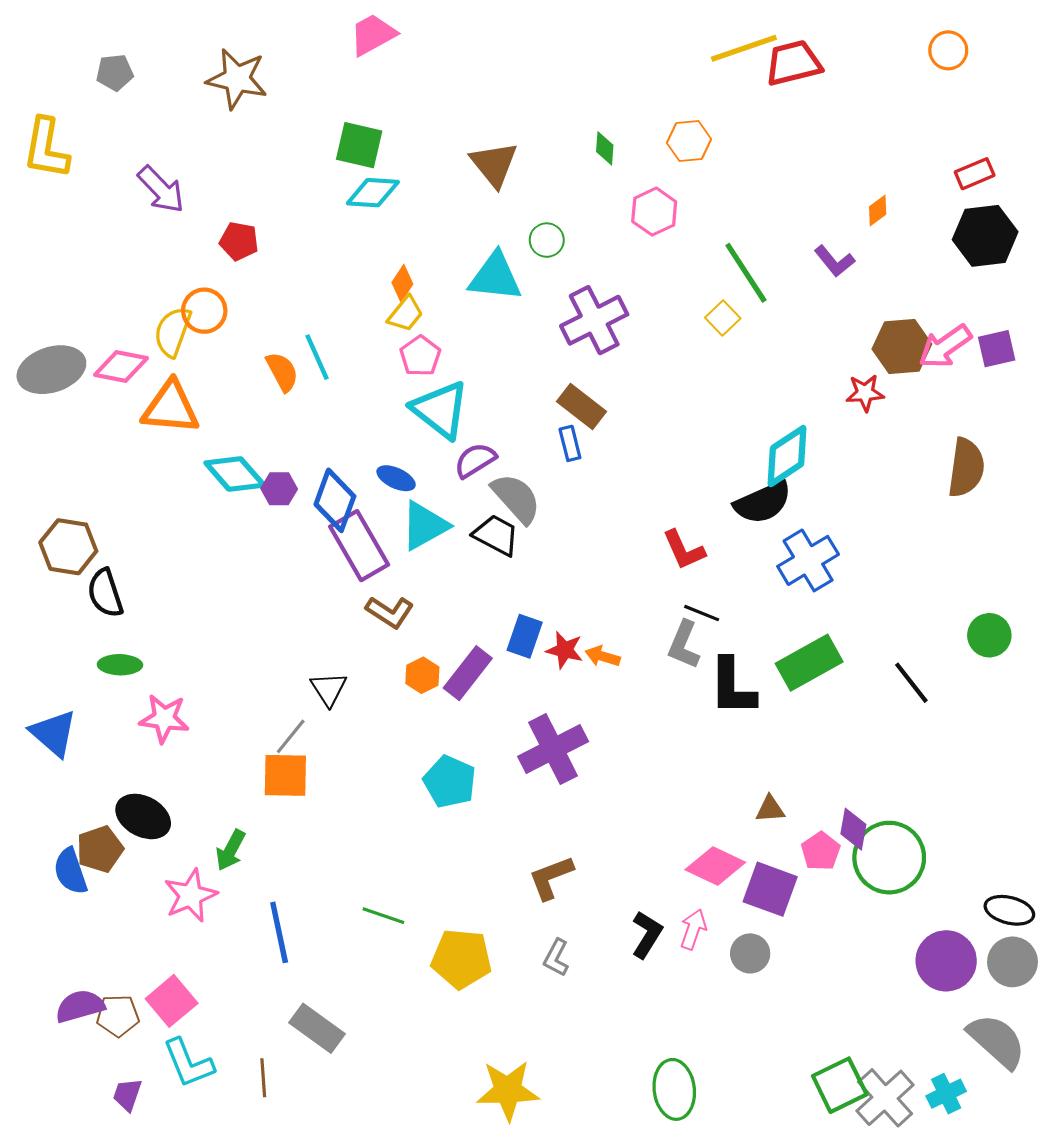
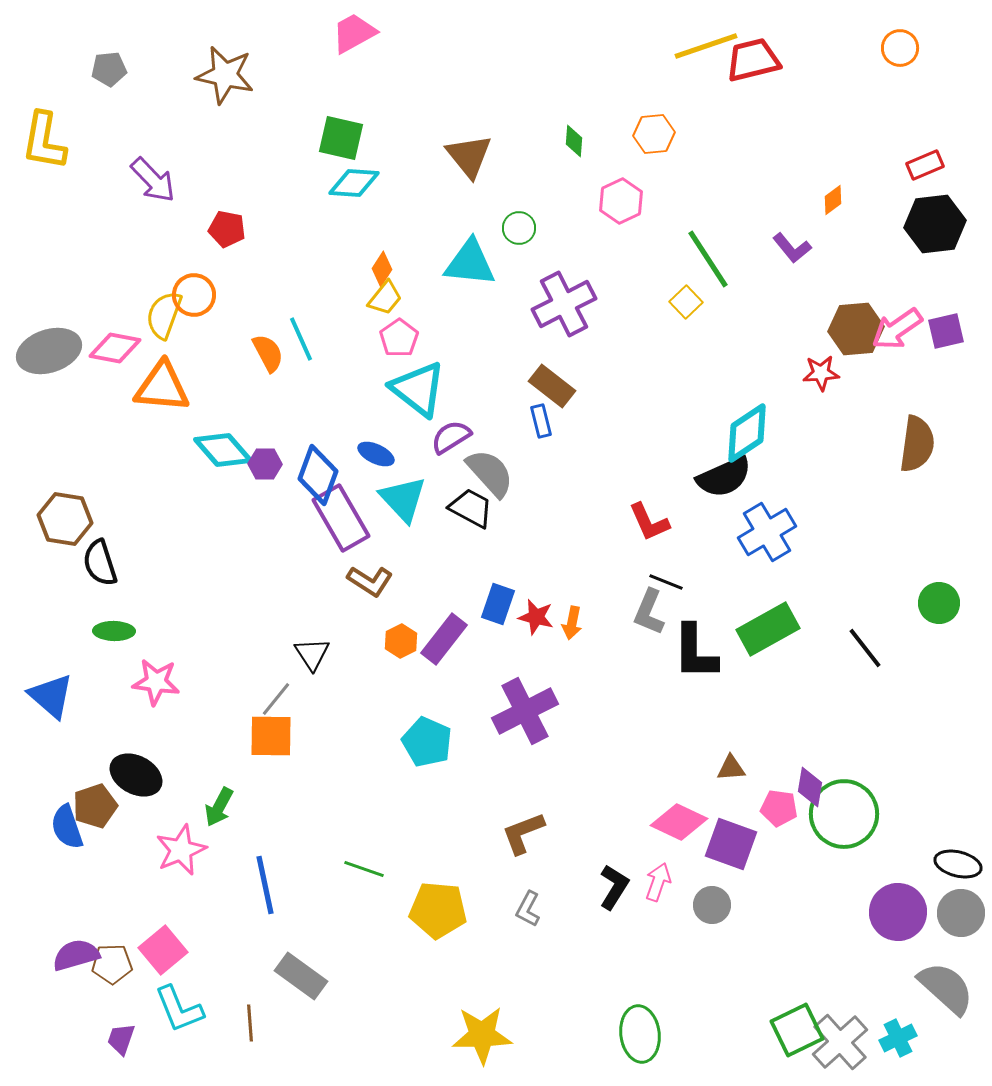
cyan triangle: (424, 526) -> (403, 499), turned -44
orange arrow: (603, 656) -> (572, 623), turned -96
pink pentagon: (821, 851) -> (779, 808), turned -30

